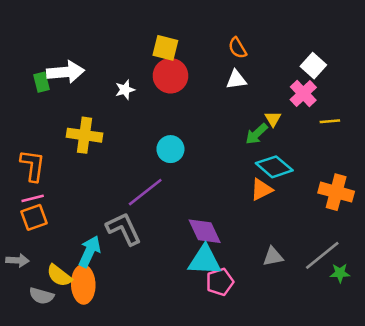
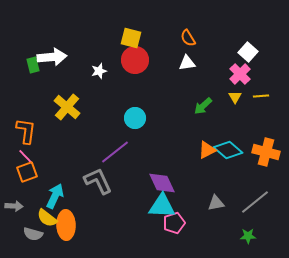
yellow triangle: (273, 119) -> (235, 97), moved
yellow cross: (84, 135) -> (67, 107), turned 32
cyan diamond: (274, 167) -> (228, 150), moved
pink line: (33, 198) -> (26, 157), turned 60
cyan arrow: (90, 252) -> (55, 196), moved
green star: (340, 273) -> (248, 236), moved

